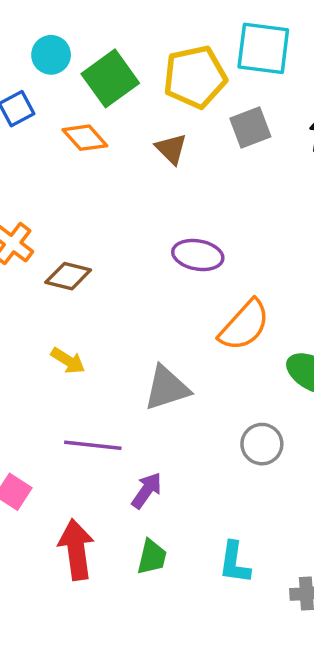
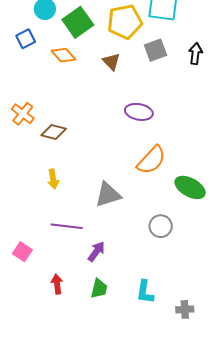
purple ellipse: (198, 255) -> (139, 112), moved
yellow arrow: (68, 361) -> (53, 179), turned 48
red arrow: (76, 550) -> (57, 284), size x0.6

